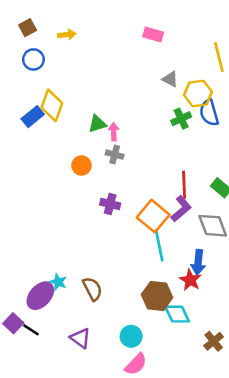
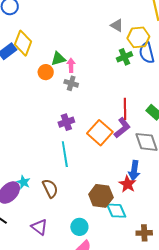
orange circle: (81, 165) -> (46, 72), moved
purple cross: (110, 204) -> (66, 122), turned -35
cyan line: (159, 245) -> (65, 154), moved
brown cross: (214, 341) -> (144, 233), turned 35

